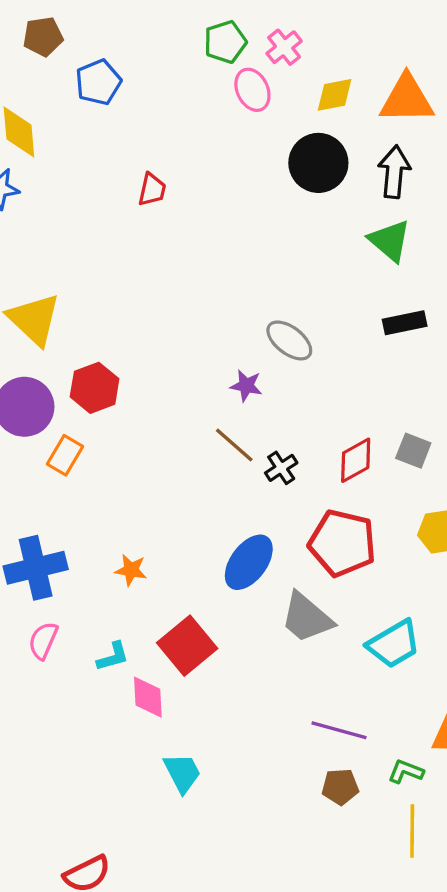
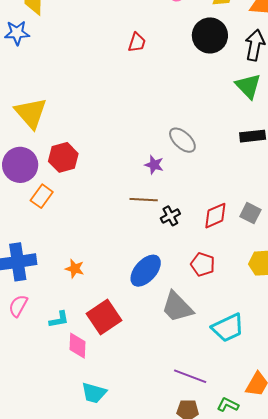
red trapezoid: (152, 190) -> (137, 42), moved
brown line: (234, 445) -> (144, 200), turned -44
red pentagon: (342, 543) -> (203, 264), size x0.6
cyan trapezoid: (182, 773) -> (94, 393), turned 128

